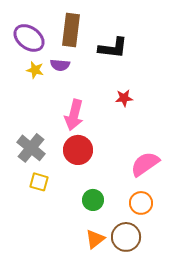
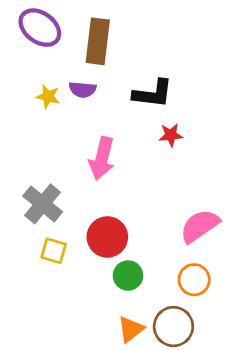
purple ellipse: (29, 38) -> (40, 28), moved
black L-shape: (113, 48) -> (153, 94), moved
red circle: (78, 150) -> (107, 237), moved

